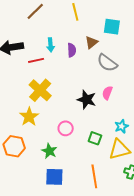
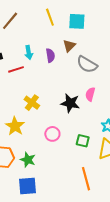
cyan square: (112, 27) -> (77, 21), moved
yellow cross: (40, 90) -> (32, 103), moved, size x0.7
green star: (49, 151) -> (28, 160), moved
blue square: (54, 177) -> (28, 186), moved

